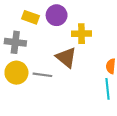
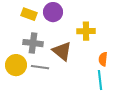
yellow cross: (81, 34) -> (86, 31), moved
gray cross: (15, 42) -> (33, 43), moved

